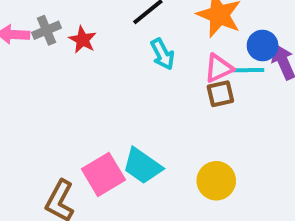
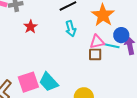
red star: (83, 40) -> (31, 27), moved

